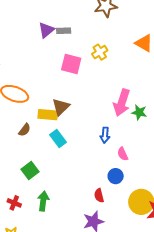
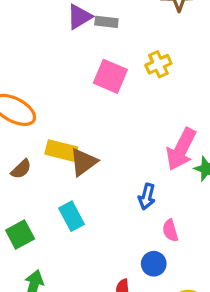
brown triangle: (61, 107) -> (83, 162), moved
cyan rectangle: (58, 138) -> (71, 216), moved

